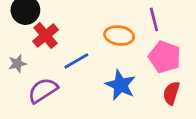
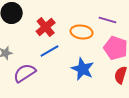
purple line: (154, 19) -> (108, 20), turned -60
red cross: (45, 36) -> (46, 27), moved

